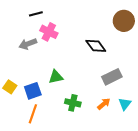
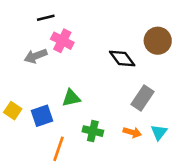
brown circle: (124, 21) -> (158, 41), moved
gray rectangle: (112, 77) -> (142, 98), turned -30
orange arrow: (104, 104) -> (132, 132), turned 56
orange line: (33, 114) -> (59, 149), moved

